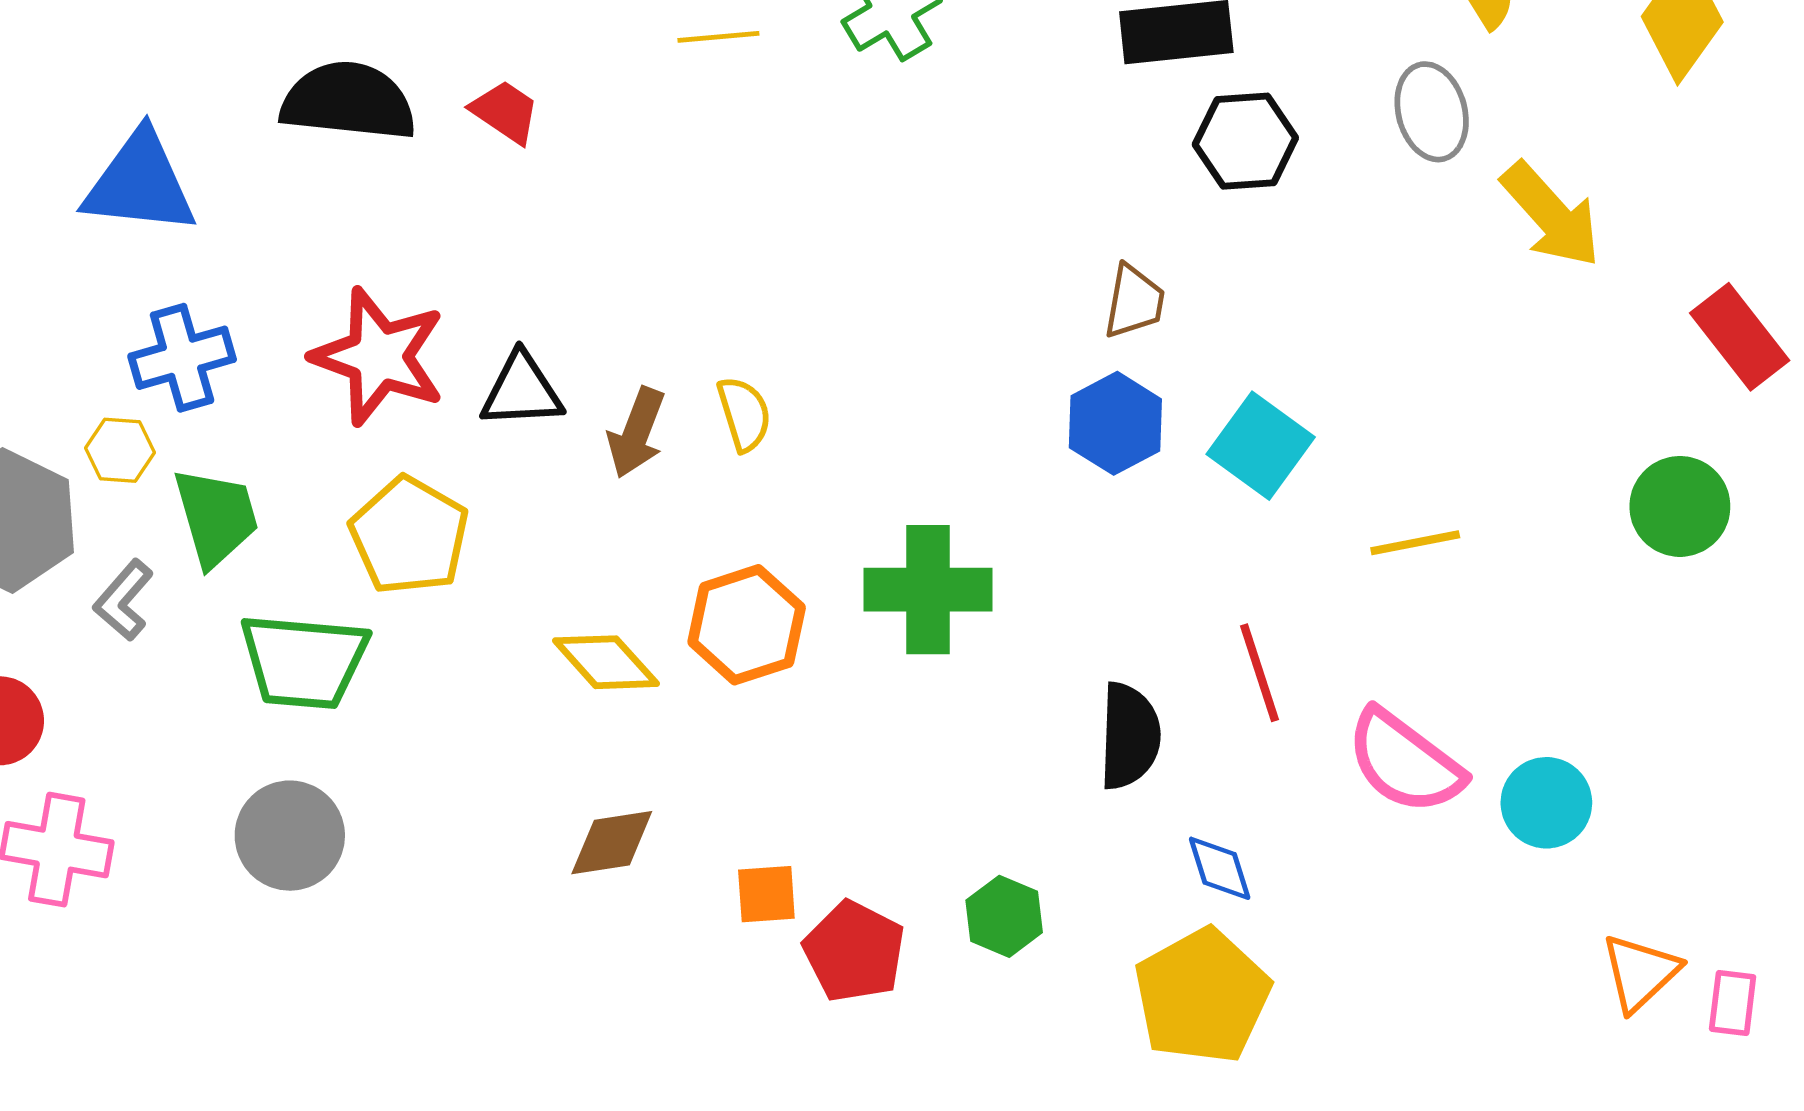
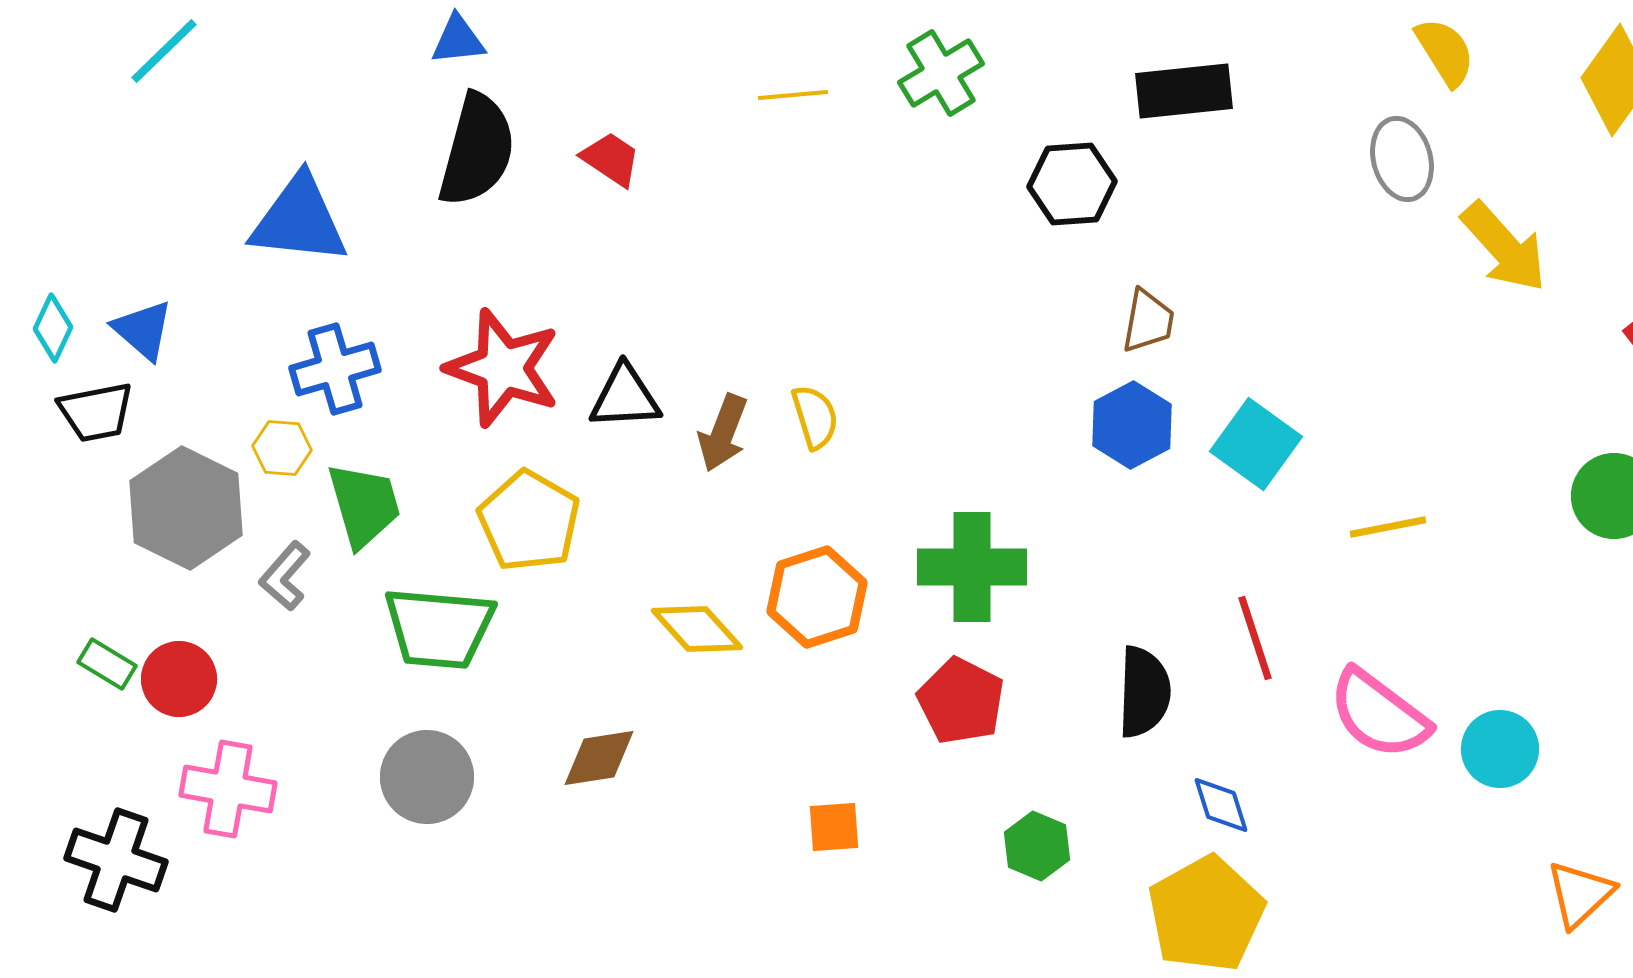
black semicircle: (348, 101) -> (477, 150), turned 99
black hexagon: (1245, 141) -> (1072, 184), moved
brown diamond: (612, 843) -> (599, 758), moved
red pentagon: (854, 951) -> (961, 701), moved

